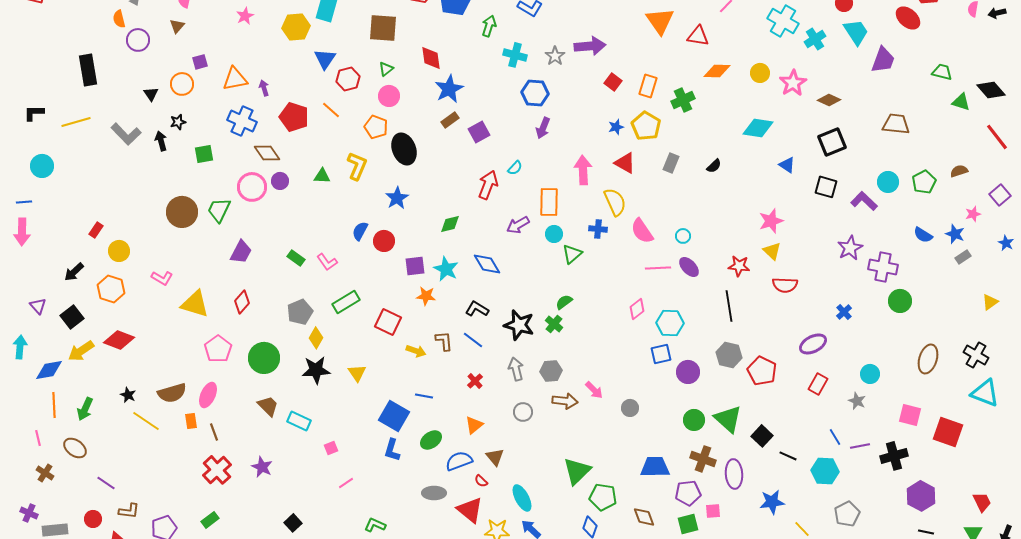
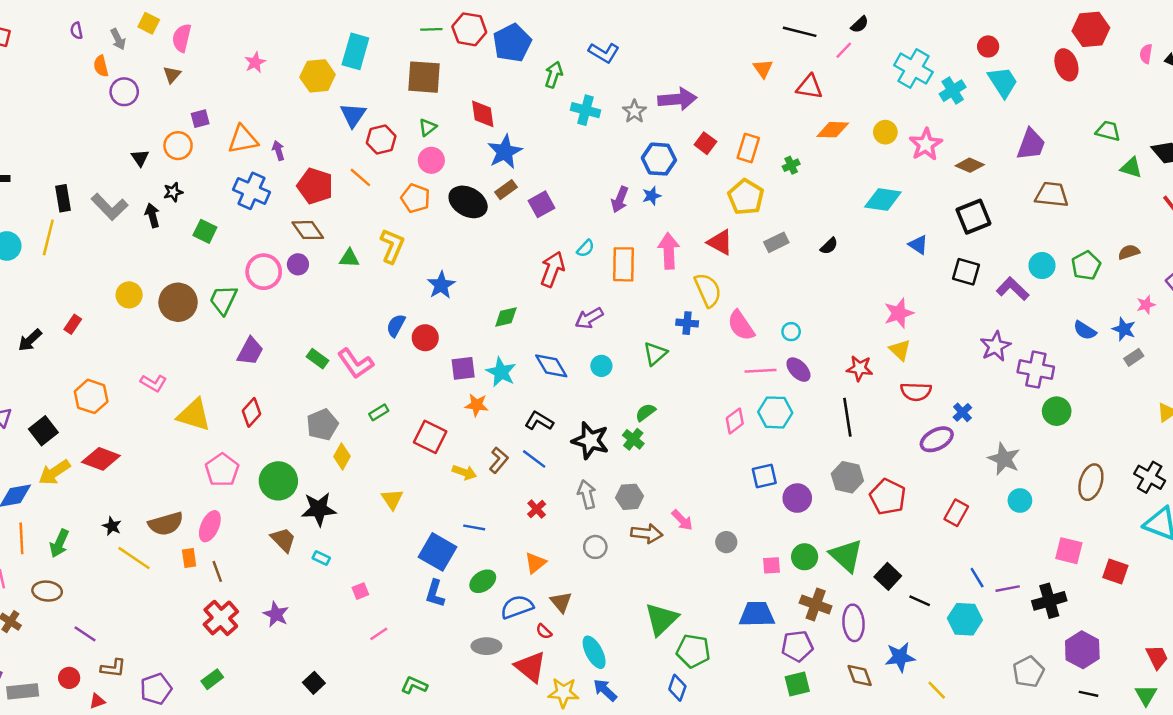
red ellipse: (908, 18) -> (1066, 65), turned 30
orange triangle: (660, 21) -> (763, 69), size x0.6
purple trapezoid: (883, 60) -> (1031, 144), moved
black rectangle: (88, 70) -> (63, 198), moved, size x0.7
blue hexagon: (535, 93) -> (659, 159), moved
green cross: (683, 100) -> (791, 165), size x0.6
yellow line: (76, 122) -> (48, 237), moved, turned -60
blue star: (616, 127) -> (652, 196), moved
black ellipse: (404, 149) -> (468, 202), moved, turned -40
brown diamond: (267, 153) -> (308, 230), moved
green square: (204, 154) -> (205, 231), turned 36
gray rectangle: (671, 163) -> (776, 242), turned 42
orange rectangle: (549, 202) -> (623, 264), moved
cyan circle: (554, 234) -> (601, 366), moved
yellow circle: (119, 251) -> (129, 295), moved
pink L-shape: (327, 262) -> (355, 363), size x1.4
black arrow: (74, 272) -> (30, 340), moved
green rectangle: (346, 302) -> (379, 412), size x0.6
blue cross: (844, 312) -> (962, 412), moved
cyan hexagon: (670, 323) -> (775, 412), moved
brown L-shape: (444, 341) -> (499, 460), turned 45
purple ellipse: (813, 344) -> (937, 439), moved
black star: (316, 370) -> (319, 509), moved
gray star: (857, 401) -> (1004, 459), moved, size x1.5
cyan rectangle: (299, 421) -> (321, 558), size x0.6
red square: (948, 432) -> (1115, 571), size x0.7
brown ellipse: (75, 448) -> (47, 591), turned -30
pink square: (713, 511) -> (772, 565), moved
gray pentagon: (847, 514) -> (1029, 672), moved
brown diamond: (644, 517) -> (860, 675), moved

